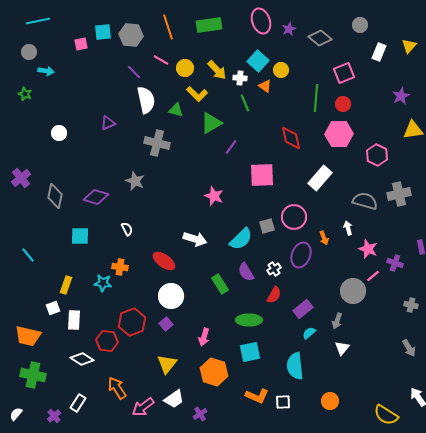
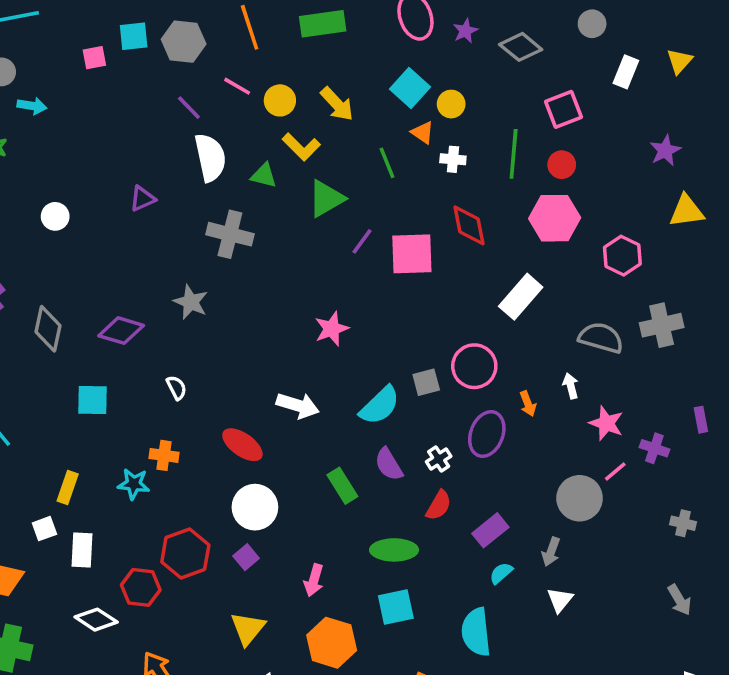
white cross: (240, 78) -> (453, 159), moved
pink square: (262, 175) -> (412, 254), moved
pink star: (214, 196) -> (332, 329), turned 30

